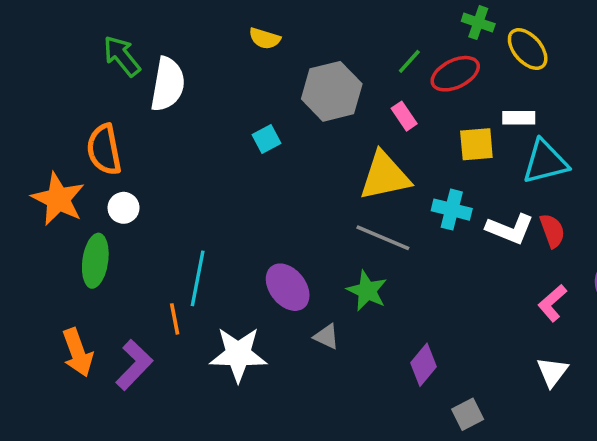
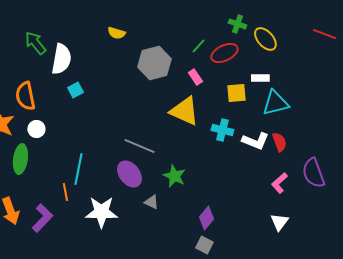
cyan square: (266, 139) -> (75, 90), moved
yellow triangle: (385, 176) -> (184, 111), turned 36
gray line: (383, 238) -> (139, 146), moved
gray square: (468, 414) -> (204, 245), moved, turned -36

